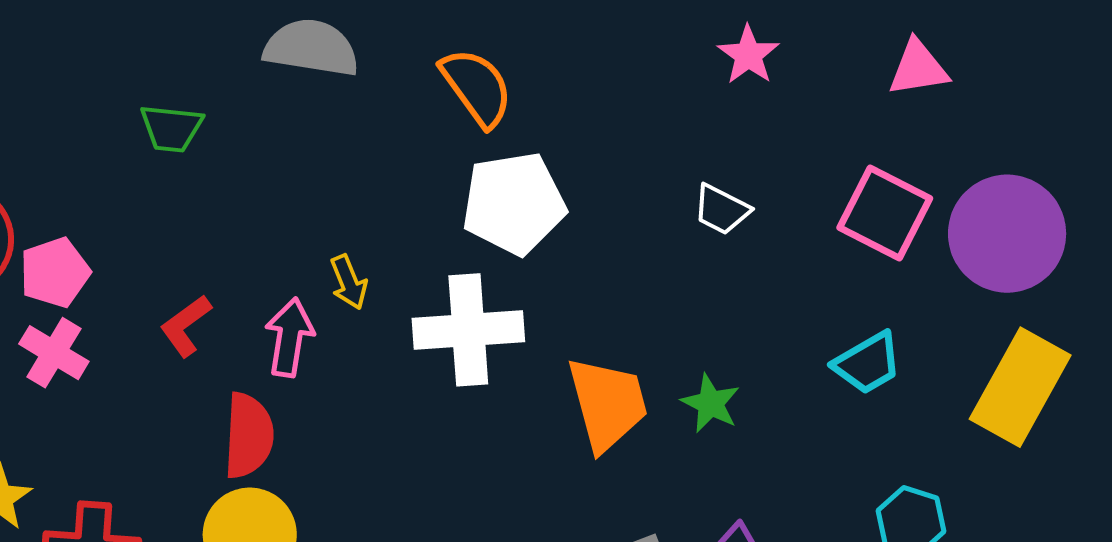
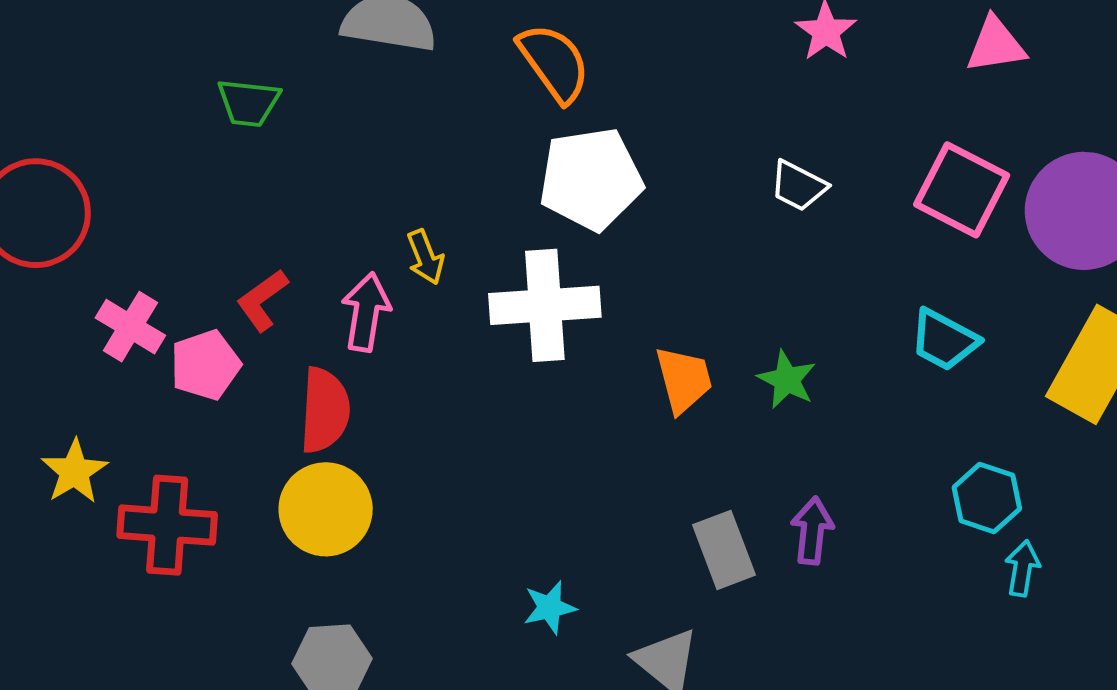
pink pentagon: (55, 273) -> (205, 365), moved
cyan trapezoid: (868, 363) -> (944, 340), turned 58
orange trapezoid: (607, 404) -> (684, 380), size x0.7

